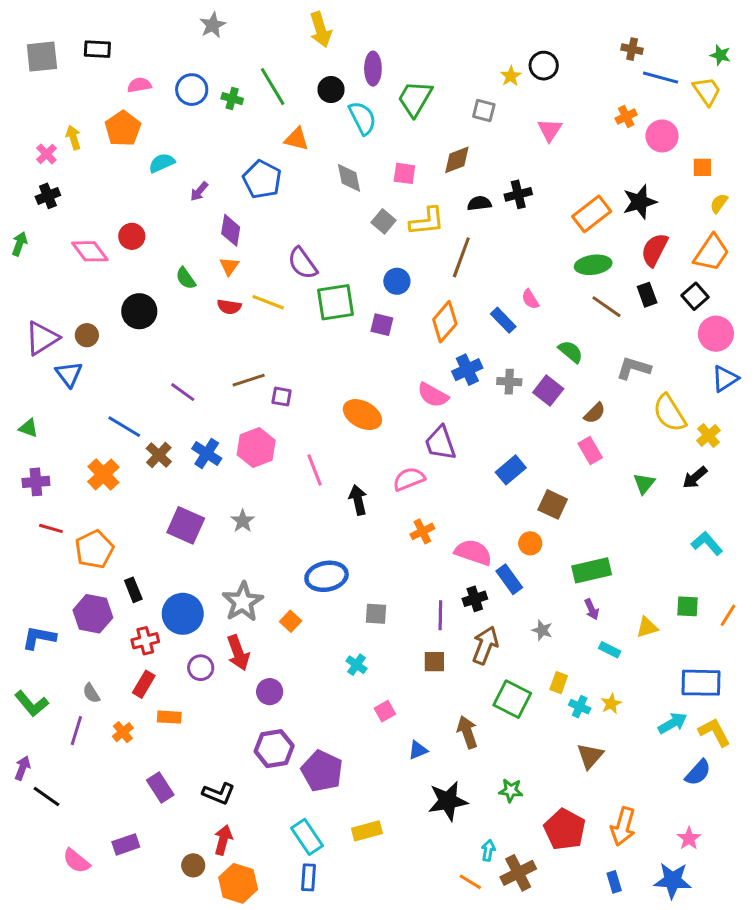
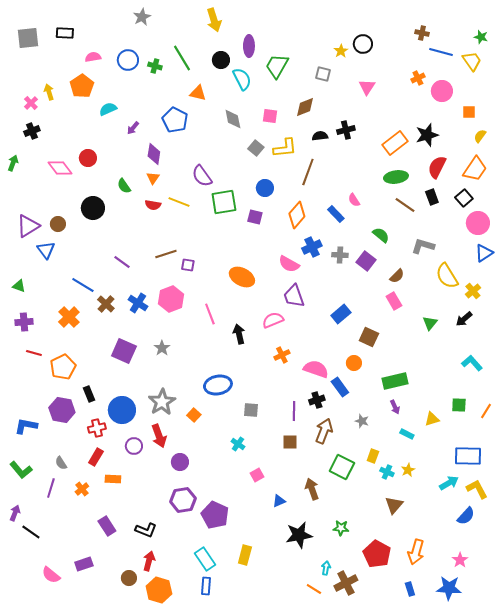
yellow rectangle: (367, 831) -> (245, 555), turned -60

